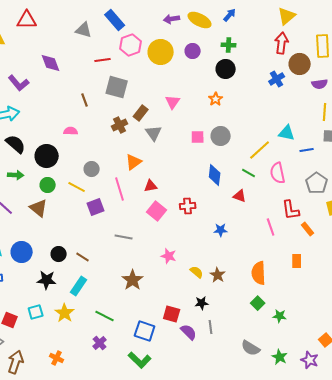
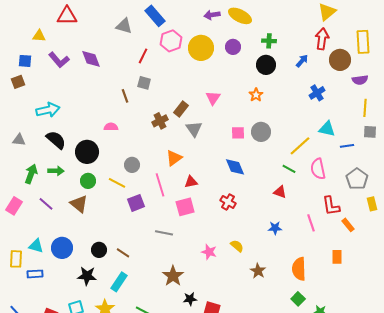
blue arrow: (230, 15) -> (302, 61), moved
red line: (103, 60) -> (143, 56), turned -56
blue cross: (277, 79) -> (317, 93), moved
purple L-shape: (19, 83) -> (59, 60), moved
gray square: (117, 87) -> (144, 83), moved, size x0.6
blue diamond: (215, 175) -> (235, 167), moved, turned -30
red cross: (188, 206) -> (228, 202), turned 35
pink square: (157, 211) -> (185, 207), moved, turned 36
blue star: (221, 230) -> (275, 228), moved
yellow semicircle: (197, 272) -> (237, 246), moved
black star: (202, 303) -> (190, 299), moved

